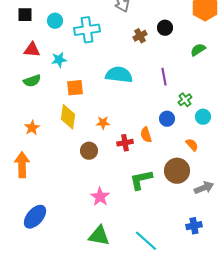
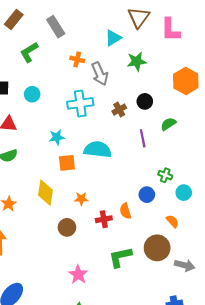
cyan cross: (87, 30) -> (80, 103), moved
green semicircle: (198, 50) -> (168, 124), moved
cyan star: (59, 60) -> (57, 137), moved
purple line: (164, 77) -> (143, 138), moved
orange square: (75, 88) -> (67, 163), moved
green cross: (185, 100) -> (165, 175), turned -32
gray arrow: (204, 188) -> (185, 265), turned 36

